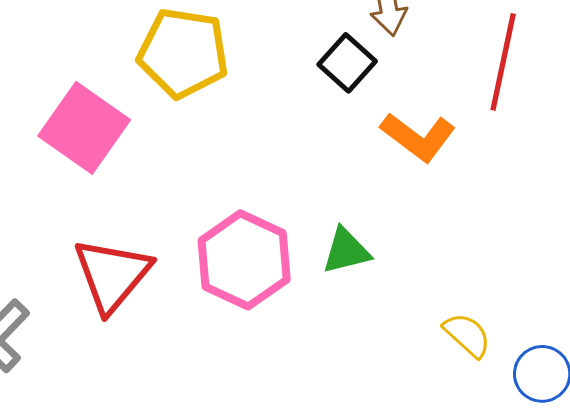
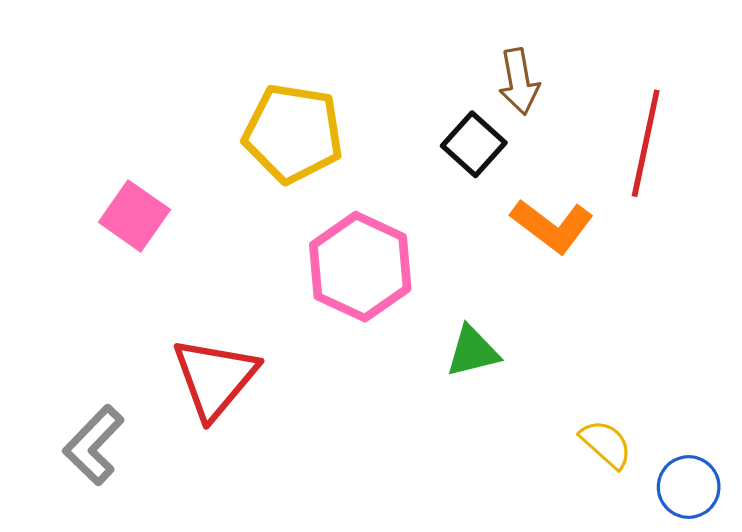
pink square: (84, 128) -> (134, 216), moved, size x0.7
pink hexagon: (244, 260) -> (360, 267), moved

